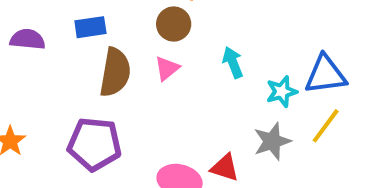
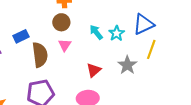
cyan star: (282, 92) -> (117, 33), moved
red triangle: (225, 168) -> (94, 70), moved, turned -42

